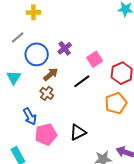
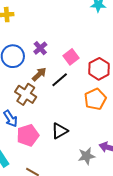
brown arrow: (51, 74) -> (39, 74), moved
brown cross: (47, 93) -> (26, 94), size x1.5

